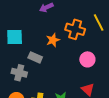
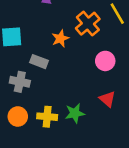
orange cross: (75, 29) -> (88, 24), turned 36

